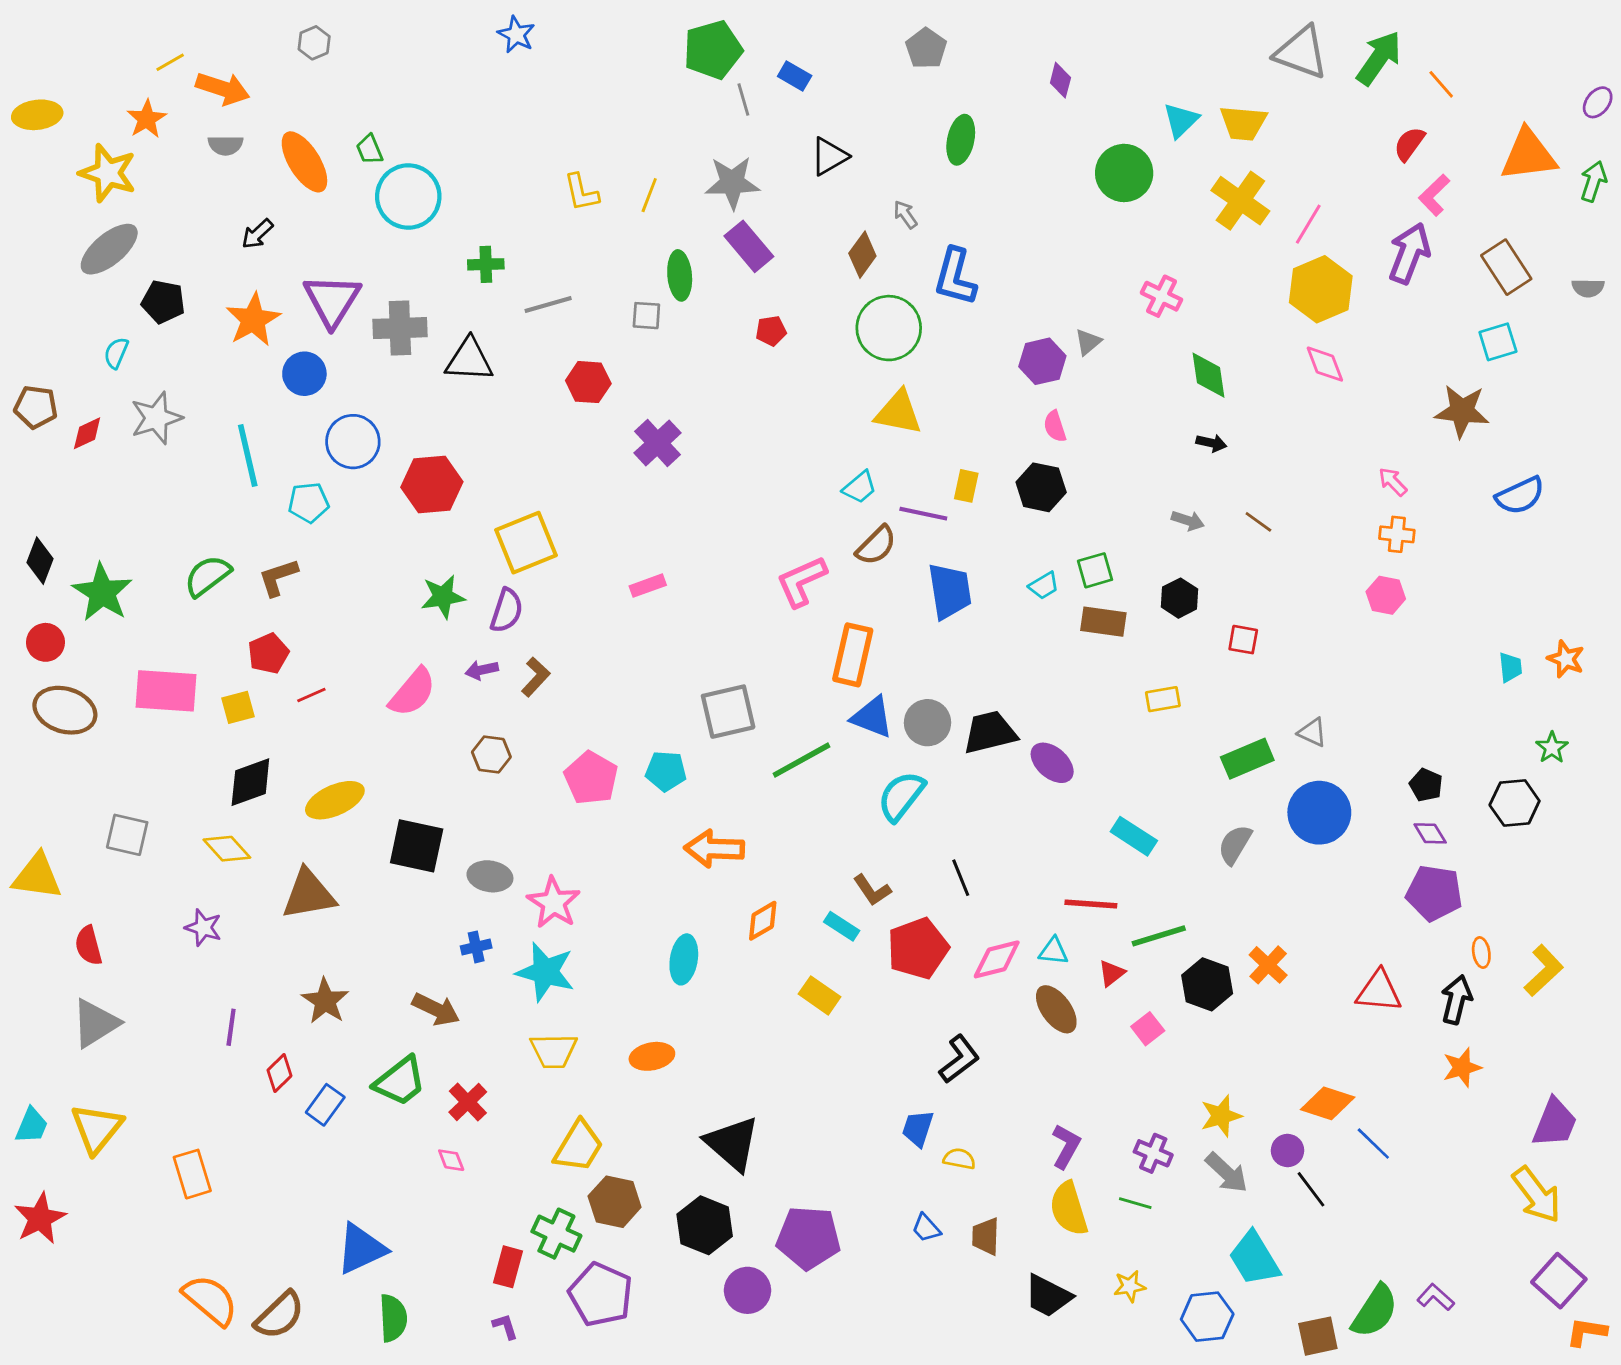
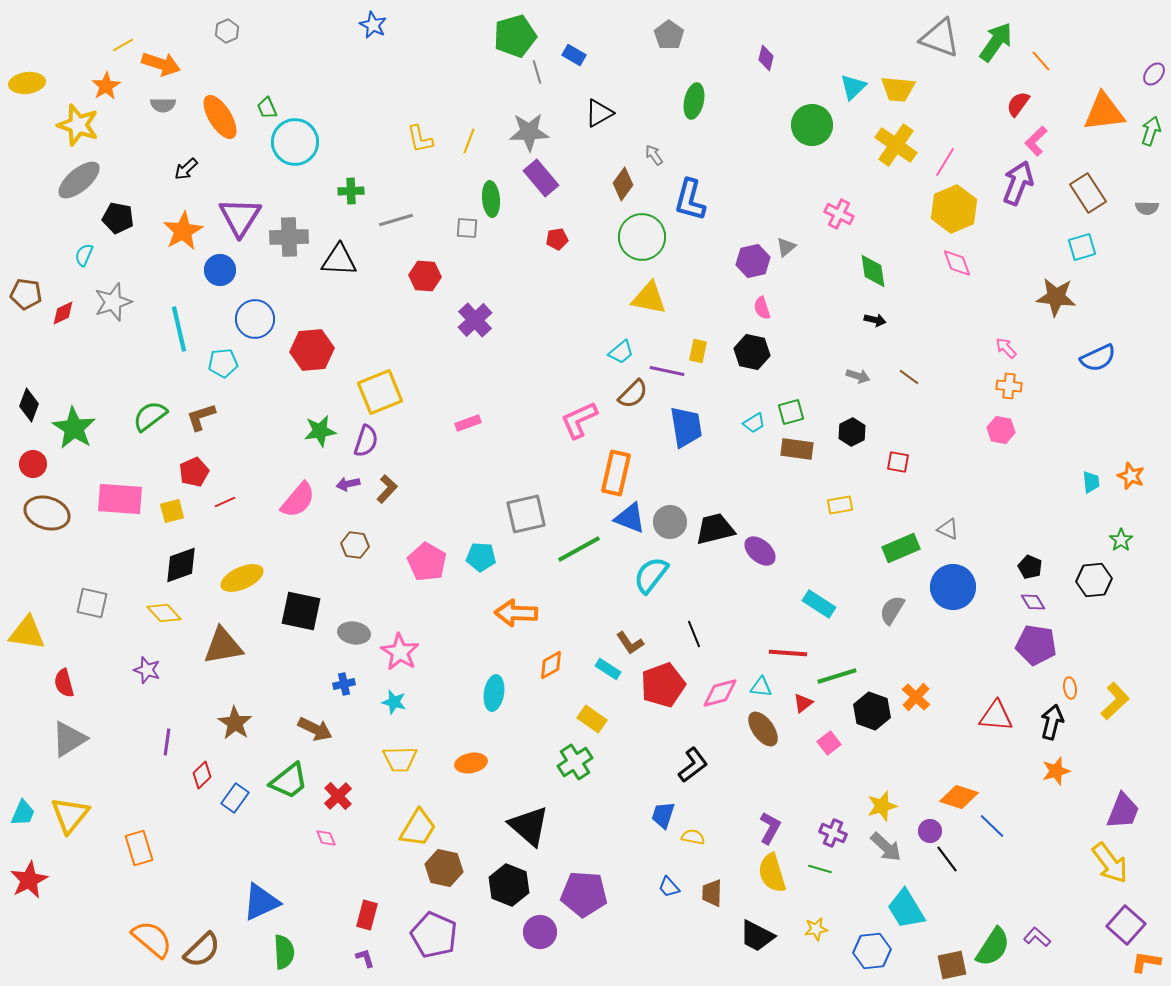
cyan star: (545, 972) -> (394, 702), size x0.6
green cross: (556, 1234) -> (575, 762), moved, turned 32

